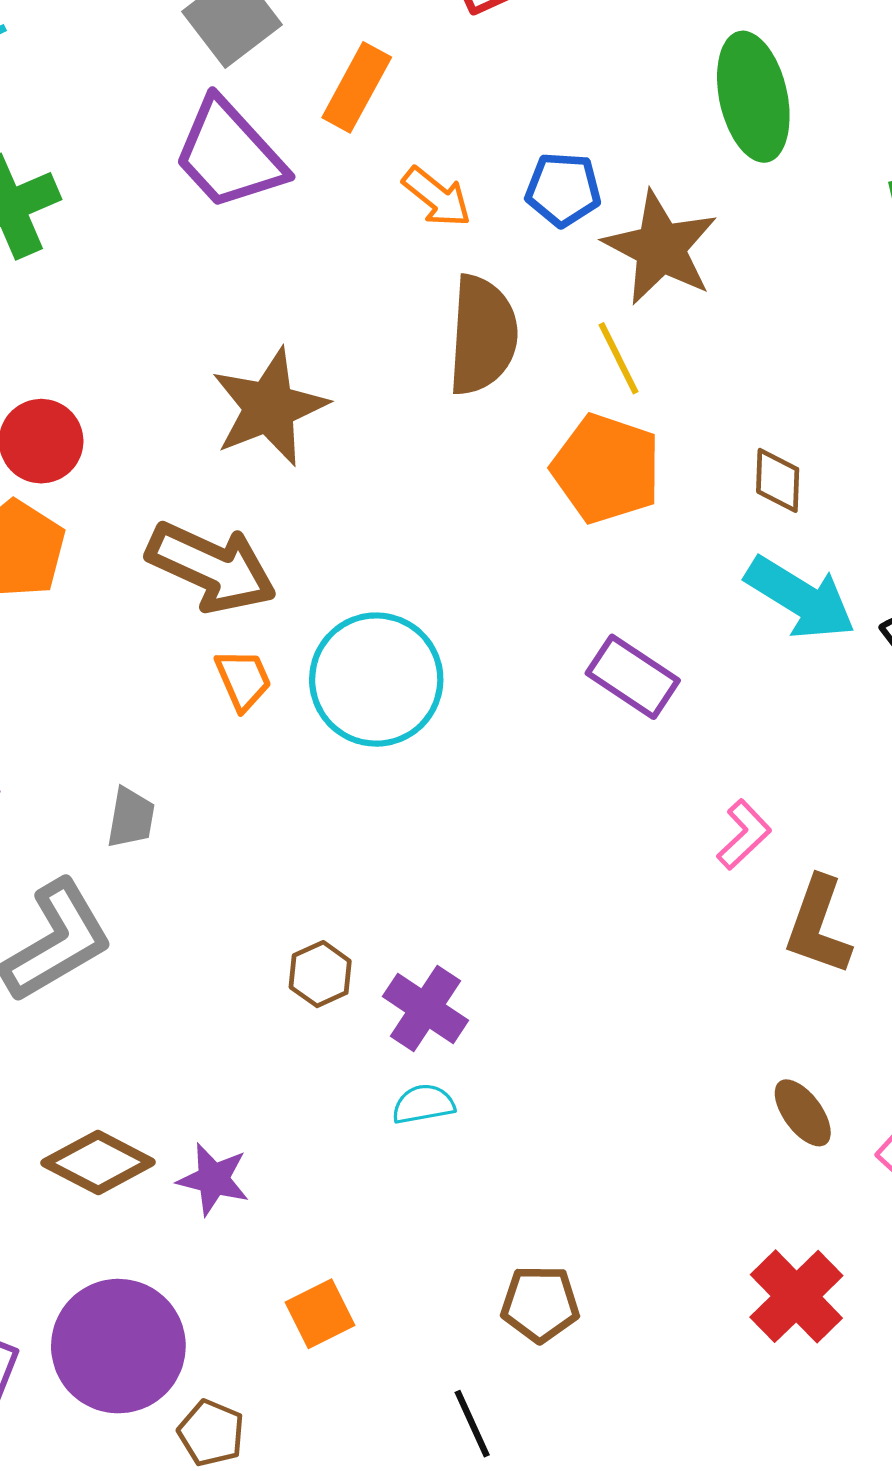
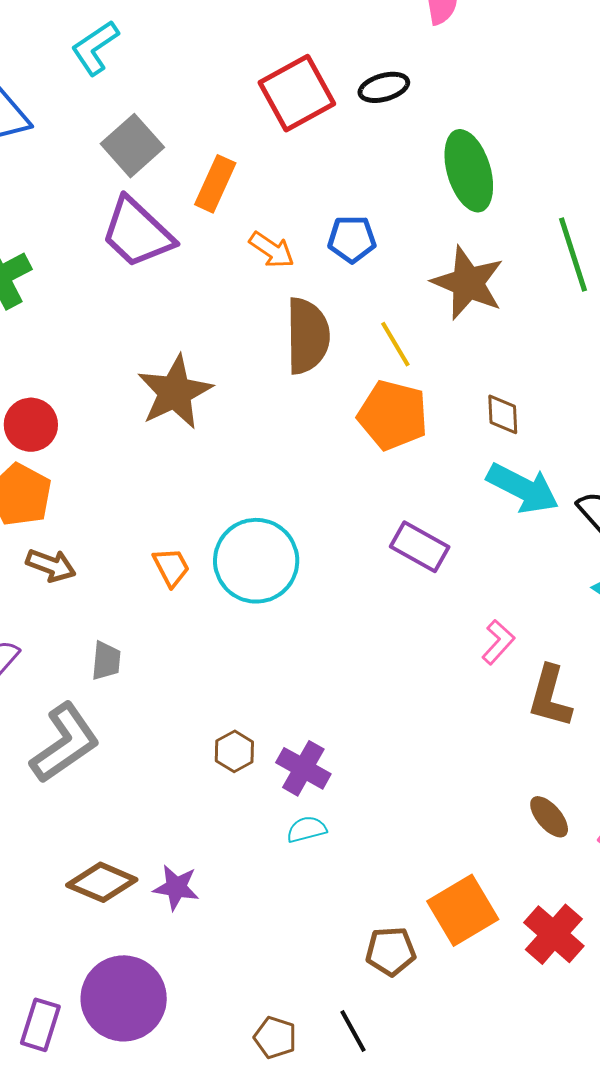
brown star: (661, 248) -> (468, 283), moved
brown arrow: (211, 567) -> (51, 565), moved, size x0.6
orange square: (320, 1314) -> (463, 910), moved, size x1.6
brown pentagon: (211, 1433) -> (275, 1037), moved

